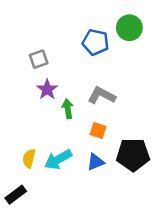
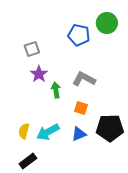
black rectangle: (16, 195) -> (28, 161), moved

